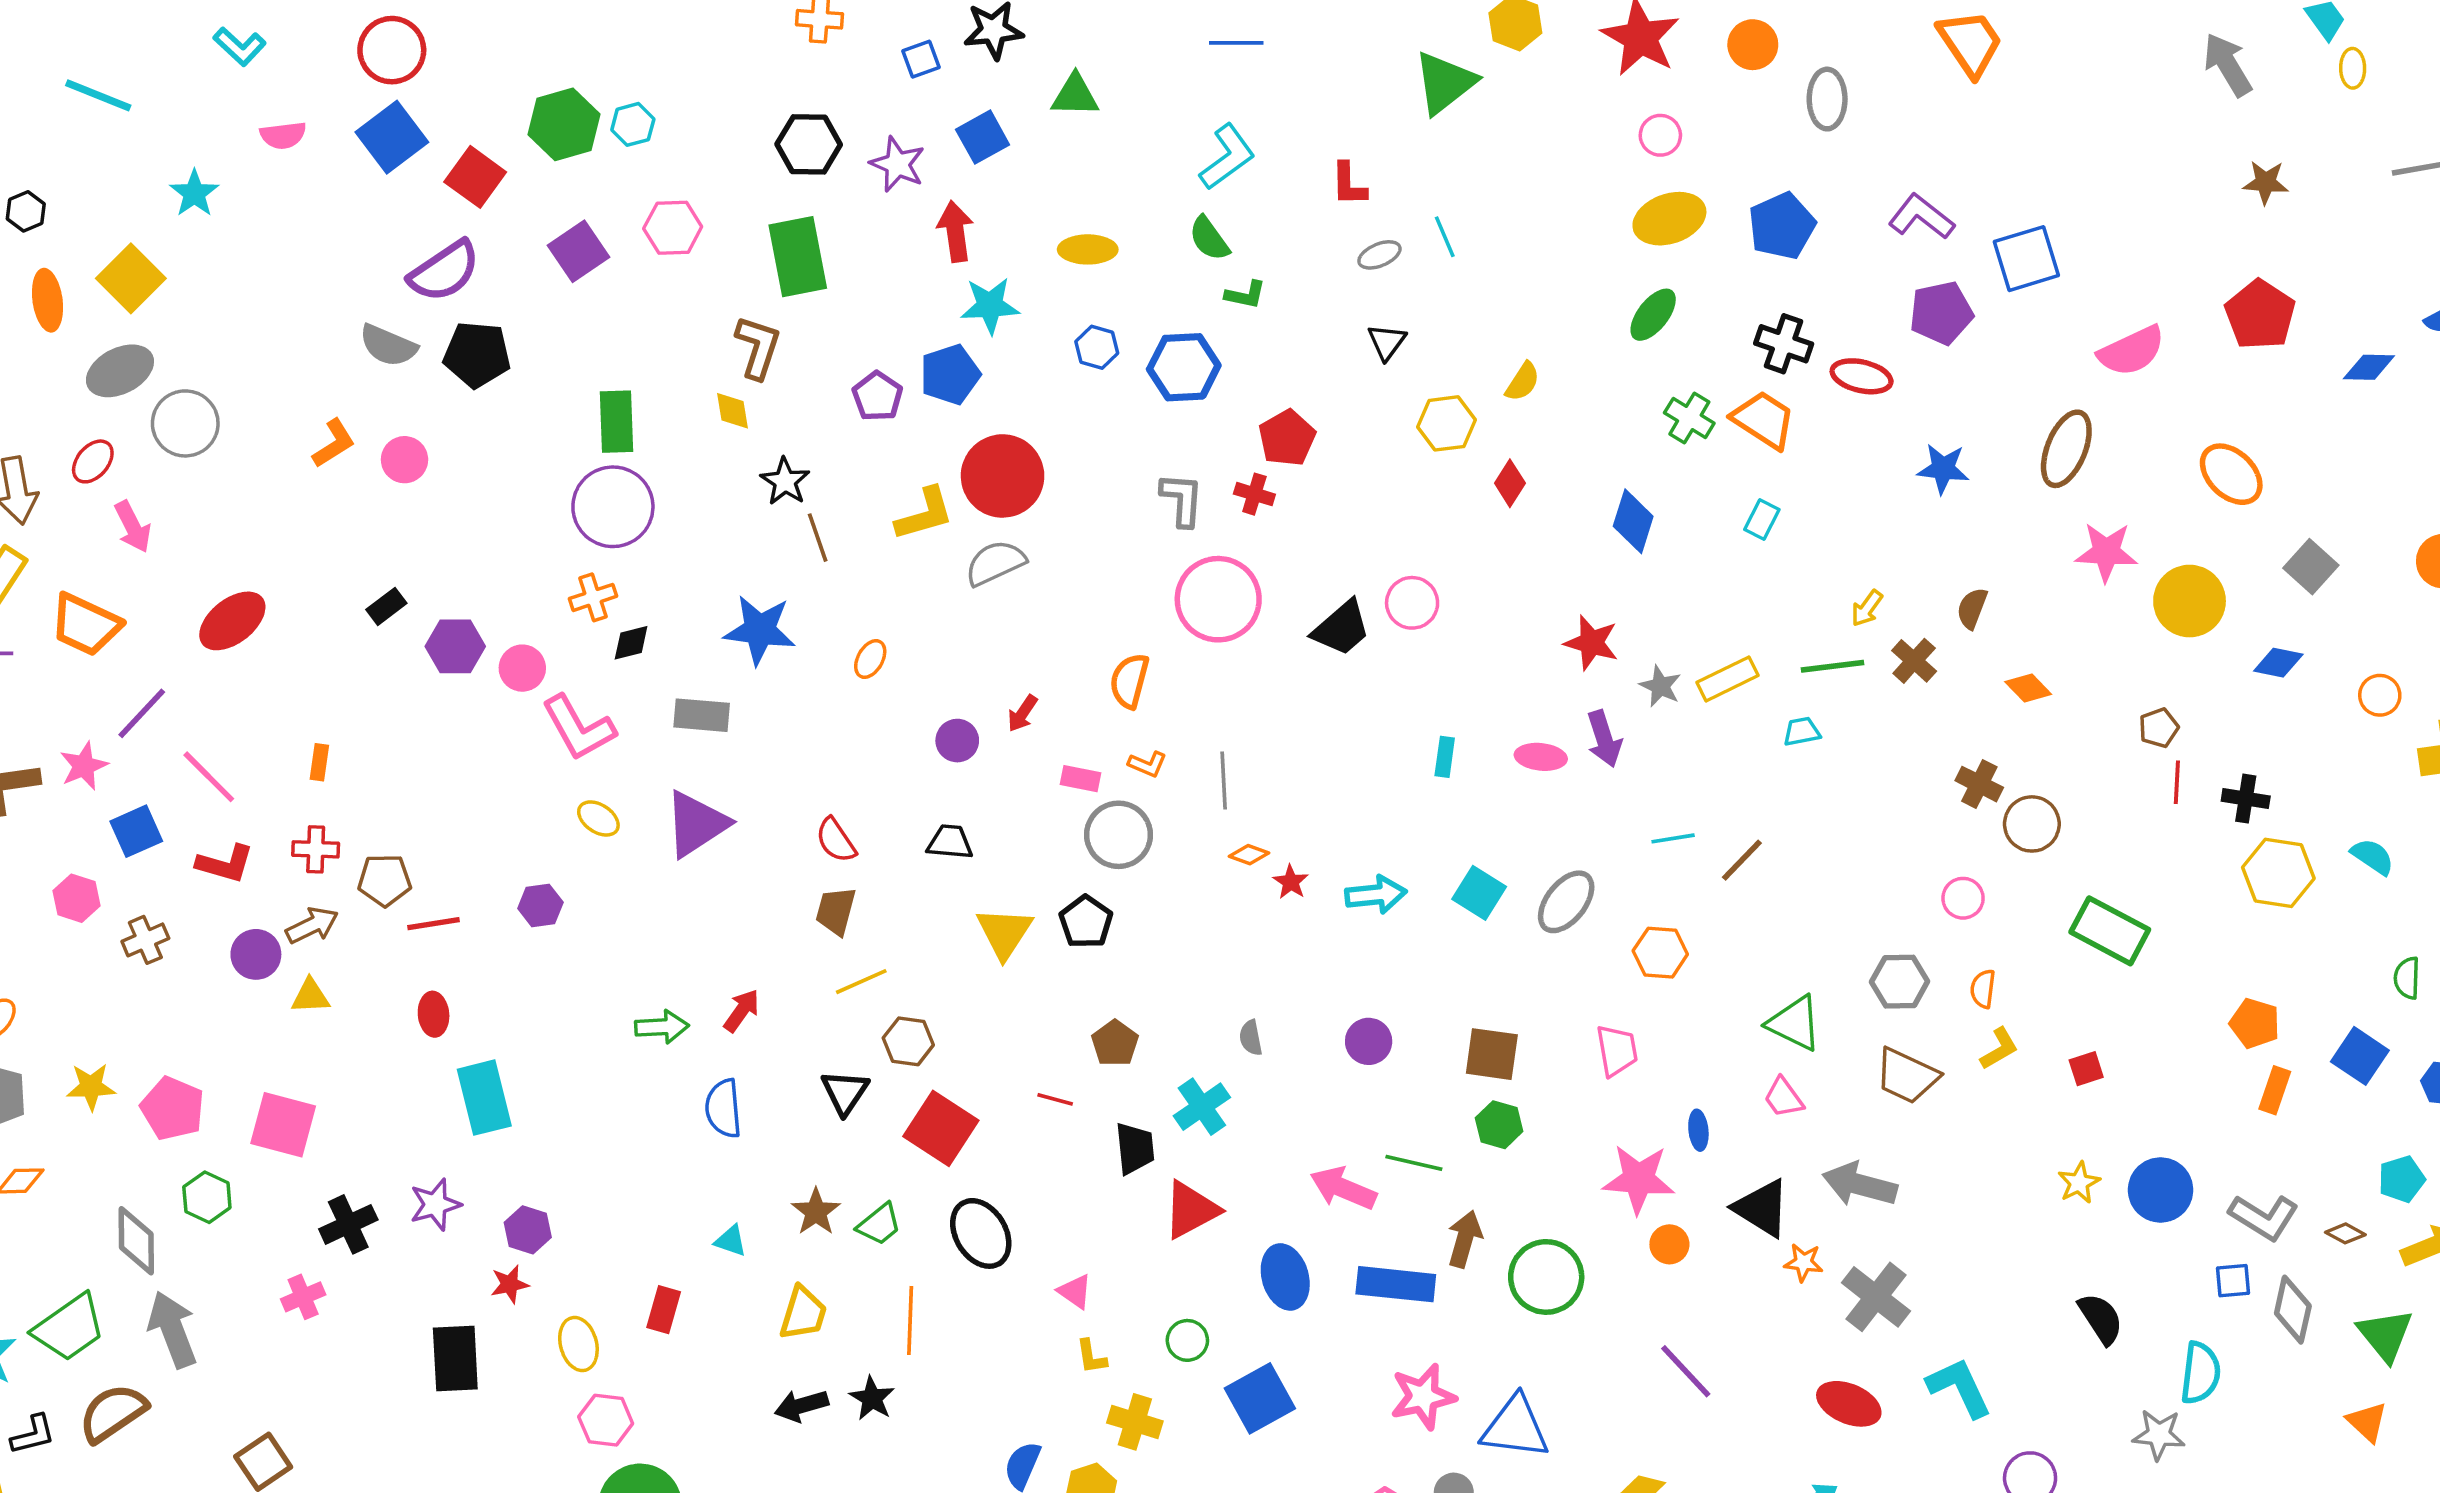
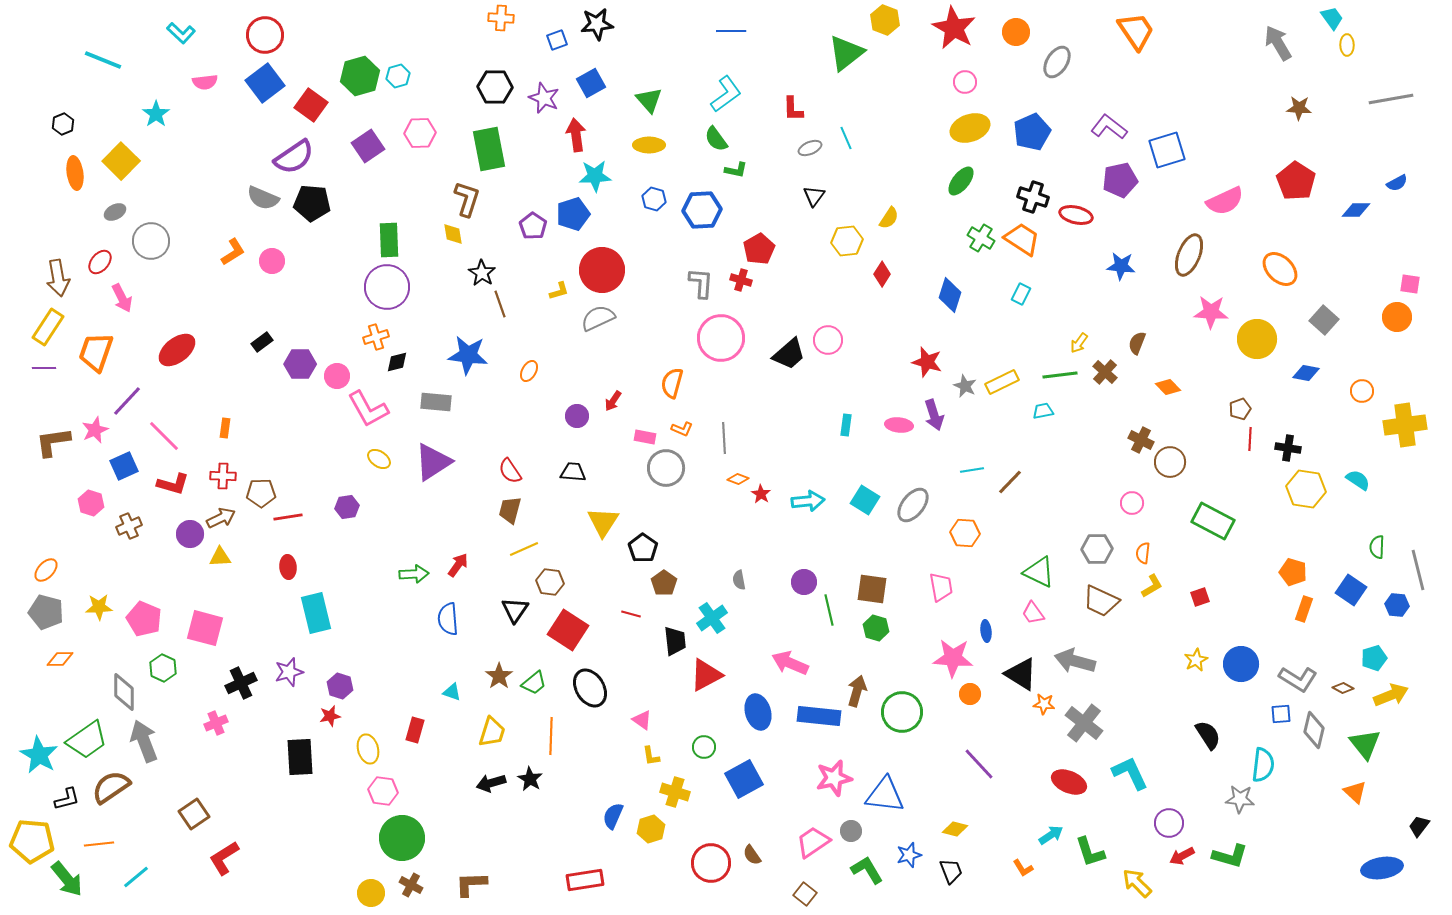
green triangle: (1075, 95) -> (649, 100), moved, turned 48
gray ellipse: (1827, 99) -> (1057, 62), turned 32
gray ellipse: (120, 371) -> (115, 212), size x0.6
yellow L-shape: (925, 514) -> (559, 291), size x0.6
orange trapezoid: (86, 625) -> (96, 352), turned 84
black pentagon: (1086, 922) -> (643, 548), moved
green line: (1414, 1163) -> (829, 610), moved, turned 64

